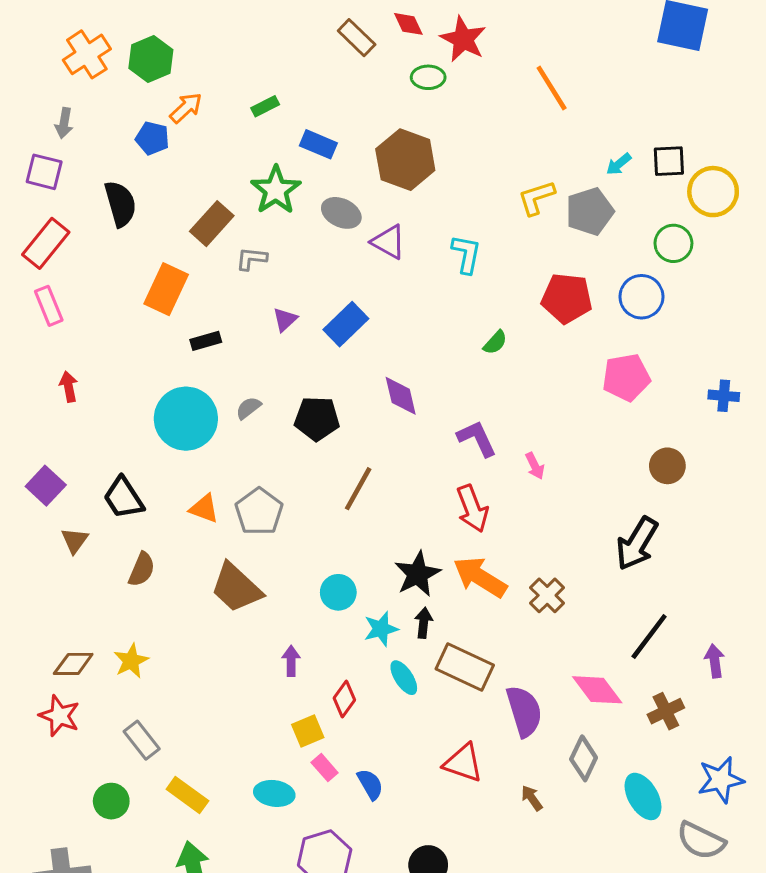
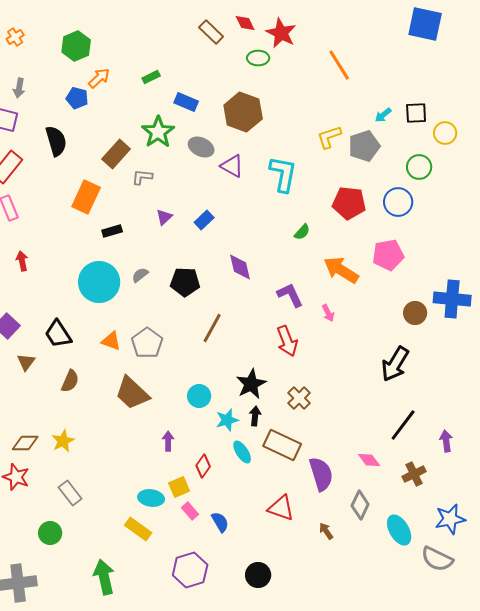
orange cross: (87, 54) -> (15, 37), moved, size x0.6
yellow circle: (713, 192) -> (445, 133), size x0.7
cyan L-shape: (466, 254) -> (283, 174), size x1.4
blue rectangle: (346, 324) -> (204, 220), size x0.7
blue cross: (724, 396) -> (452, 299), moved, size x1.8
orange arrow: (480, 577) -> (341, 270), moved
brown cross: (547, 595) -> (299, 398), moved
pink diamond: (597, 690) -> (369, 460), size x0.7
cyan ellipse: (274, 793) -> (151, 498), moved
yellow rectangle: (187, 795) -> (138, 529), moved

